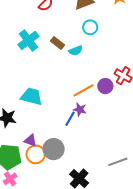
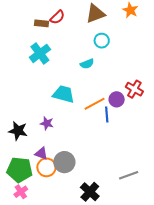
brown rectangle: (58, 43) -> (41, 23), moved, turned -32
cyan trapezoid: (32, 96) -> (63, 94), moved
purple star: (80, 110) -> (47, 123), moved
blue line: (70, 119) -> (107, 115), moved, turned -35

